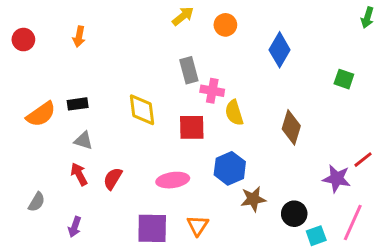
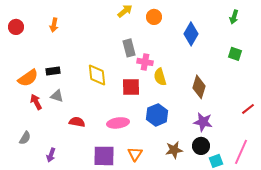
green arrow: (367, 18) -> (234, 17), moved
red arrow: (79, 174) -> (36, 102), moved
red semicircle: (113, 179) -> (77, 122), turned 70
purple star: (337, 179) -> (203, 122), moved
brown star: (253, 199) -> (174, 150), moved

